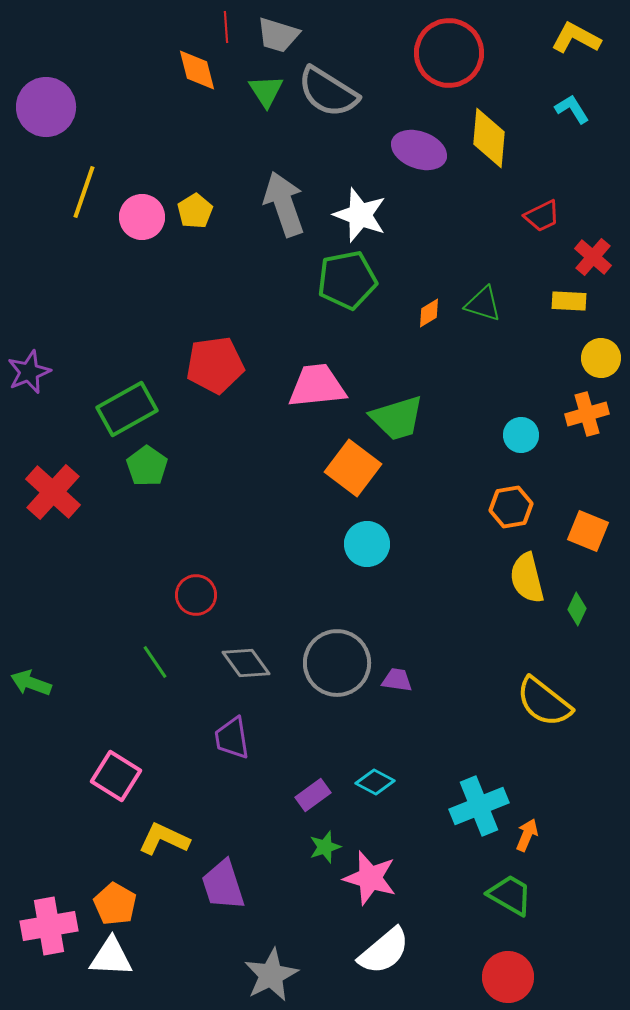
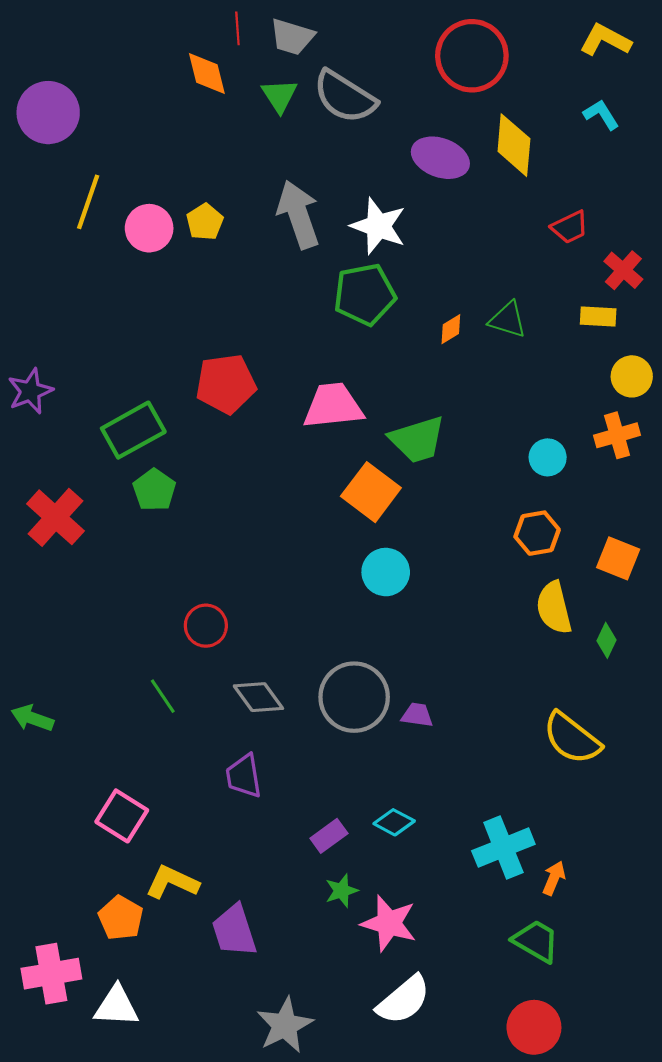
orange pentagon: (115, 904) -> (121, 918), moved

